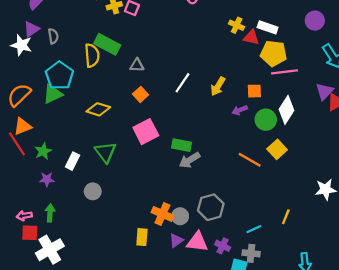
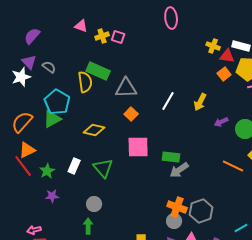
purple triangle: (31, 29) -> (29, 62), turned -35
gray semicircle: (53, 36) -> (49, 67), turned -40
white star: (21, 45) -> (21, 77), turned -30
gray triangle: (137, 65) -> (126, 88), size x1.6
orange square: (254, 91) -> (224, 74), moved, turned -32
pink square: (146, 132) -> (138, 147), turned 30
white rectangle: (73, 161) -> (74, 166), moved
green arrow: (50, 213) -> (88, 226), moved
orange cross: (162, 214) -> (177, 207), moved

